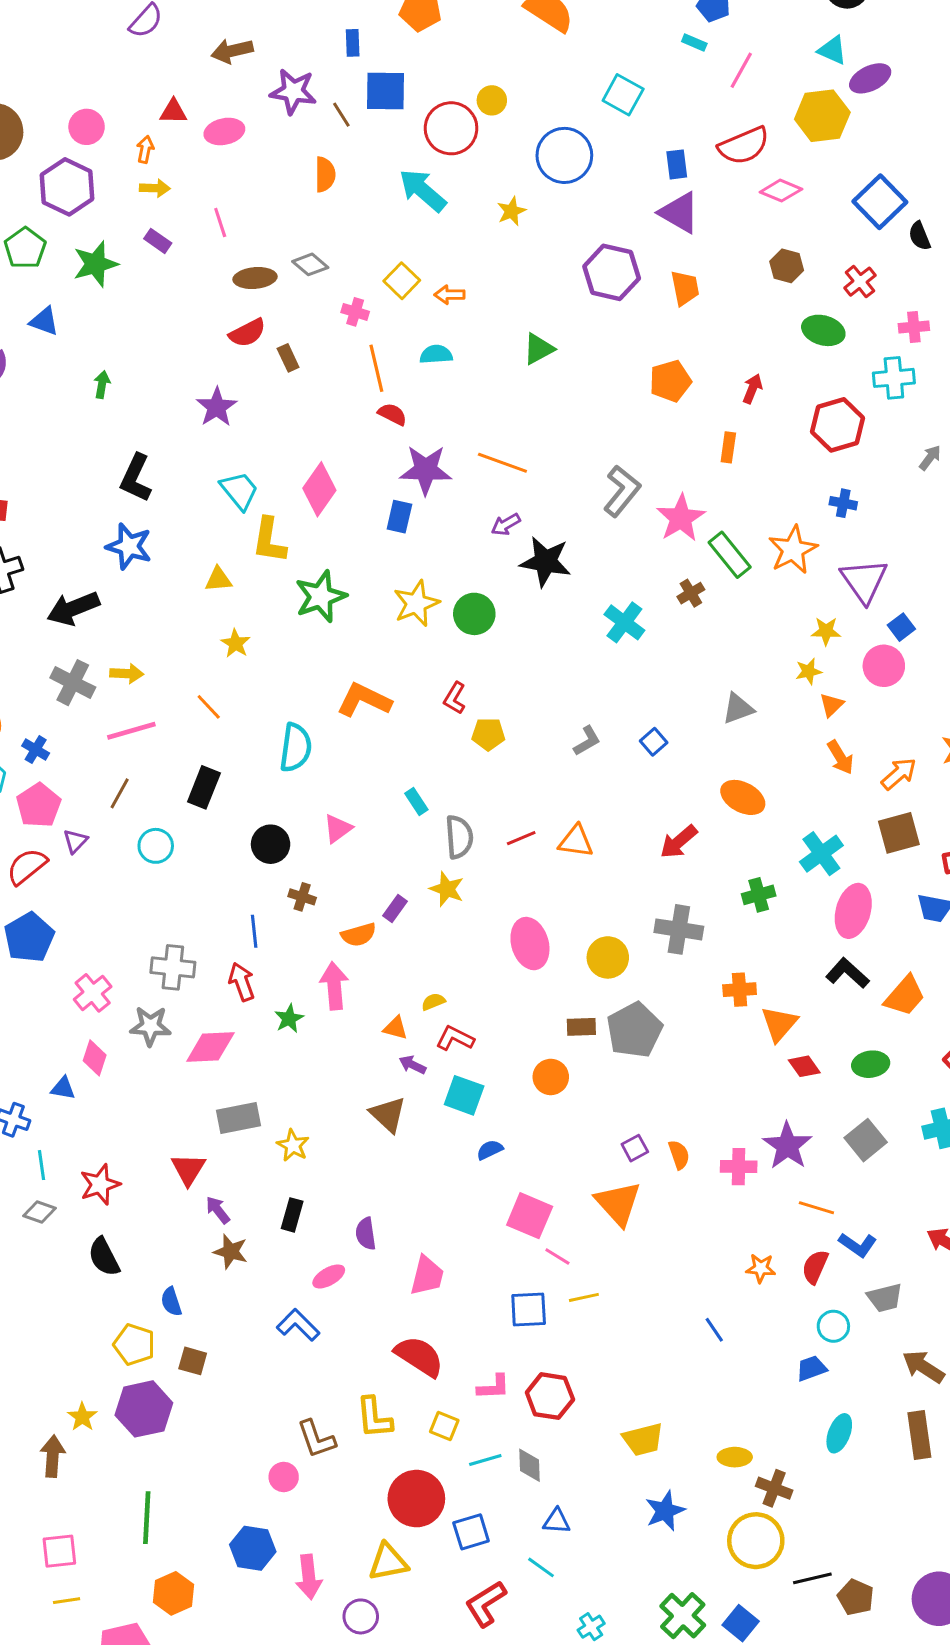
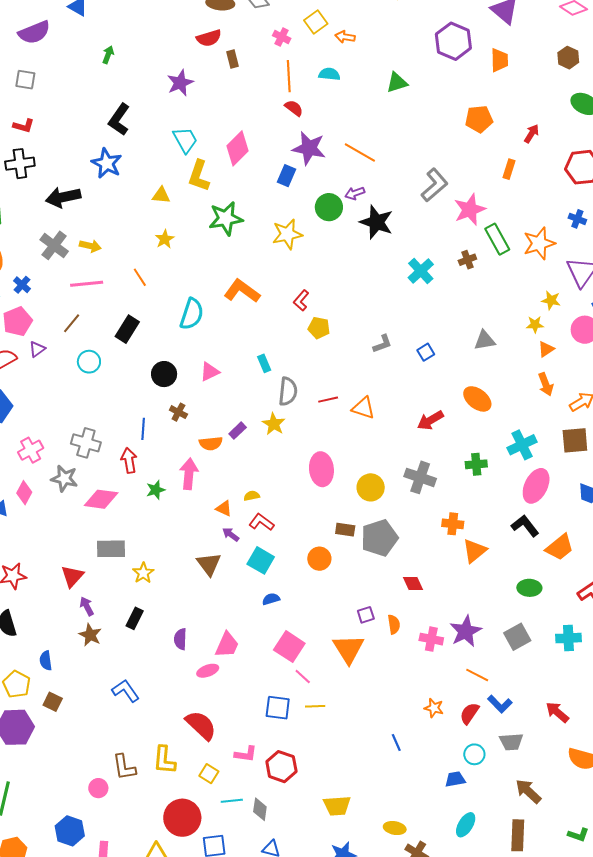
green circle: (474, 614) -> (329, 207), moved
red diamond: (804, 1066) -> (413, 583), moved
pink ellipse: (329, 1276) -> (208, 671), moved
pink trapezoid: (427, 1276) -> (227, 645), moved

